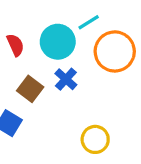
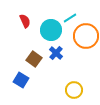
red semicircle: (15, 45) -> (25, 21), moved

